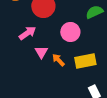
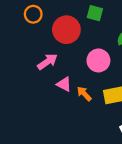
pink triangle: (41, 52) -> (64, 84), turned -32

